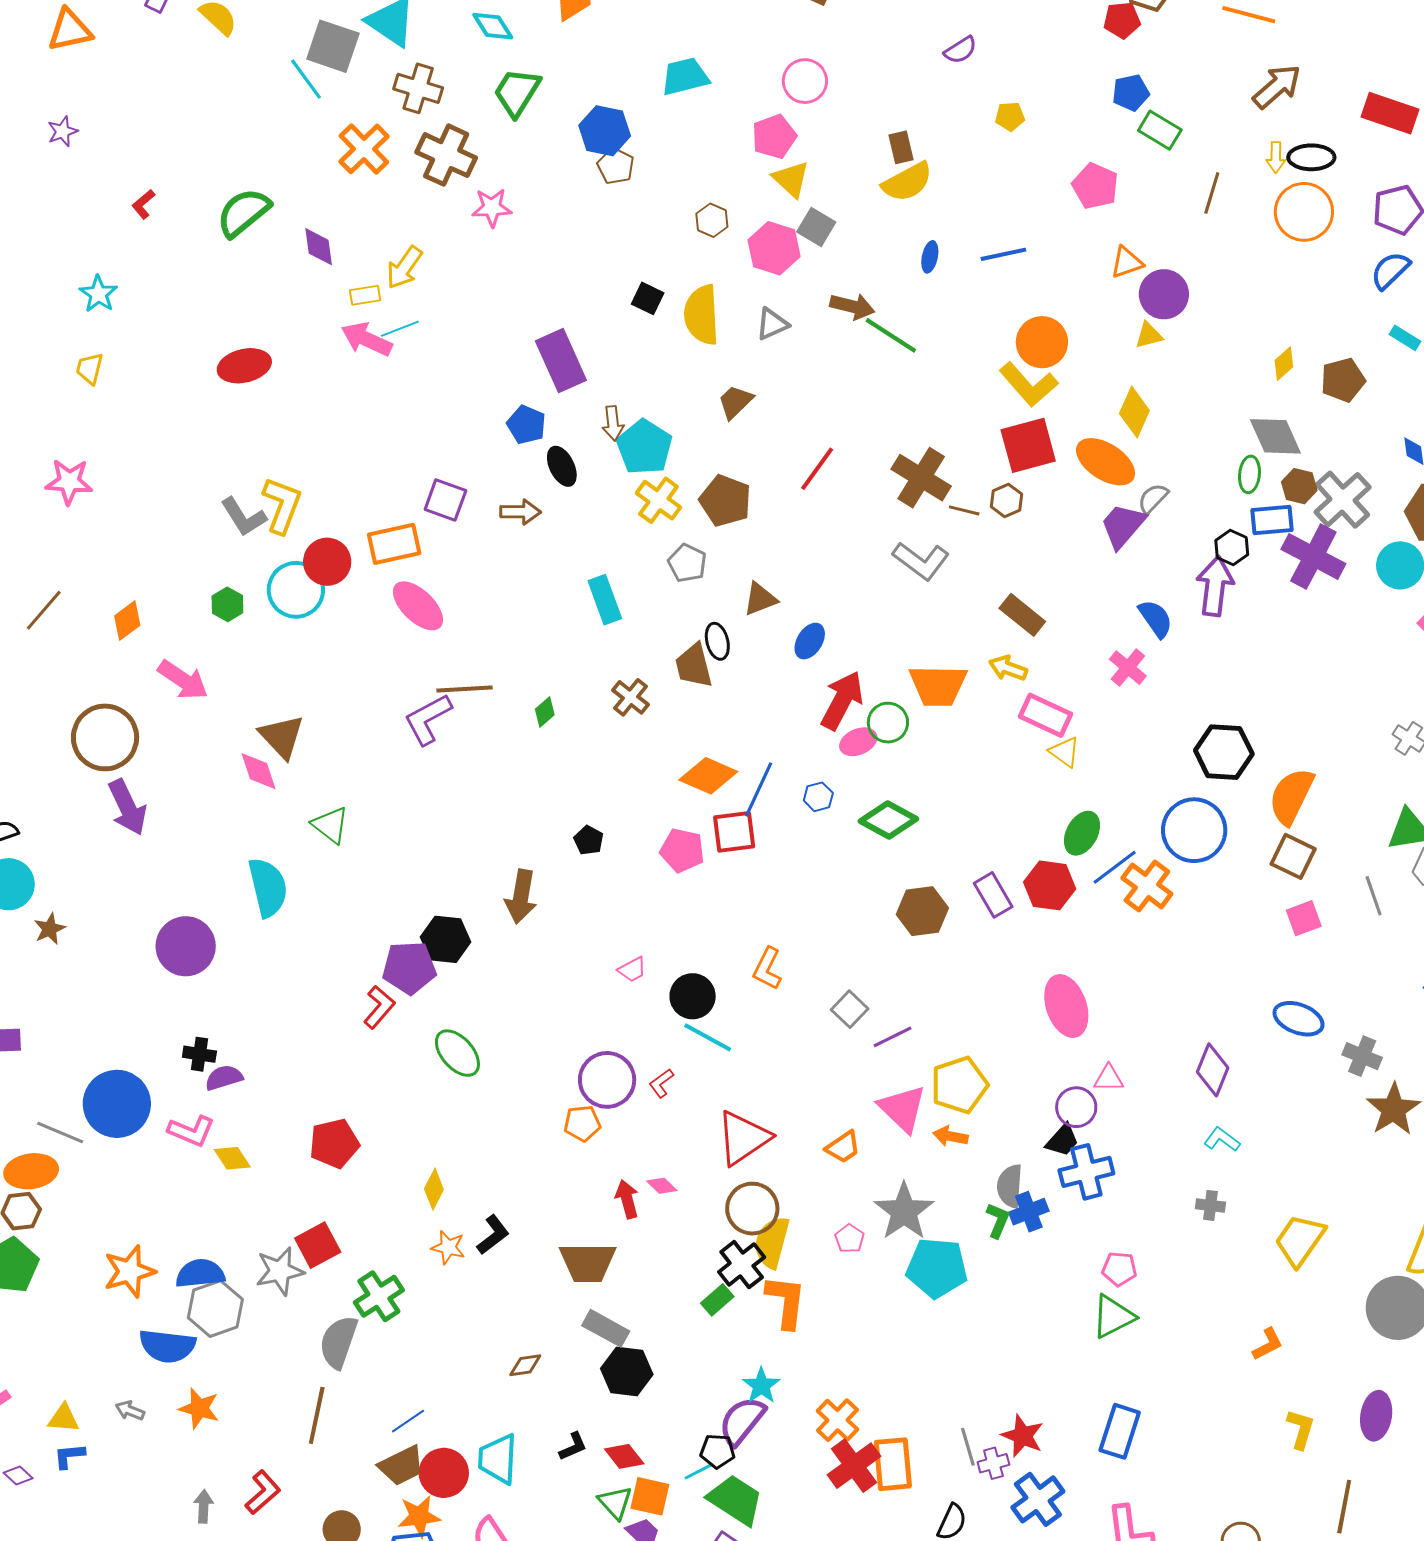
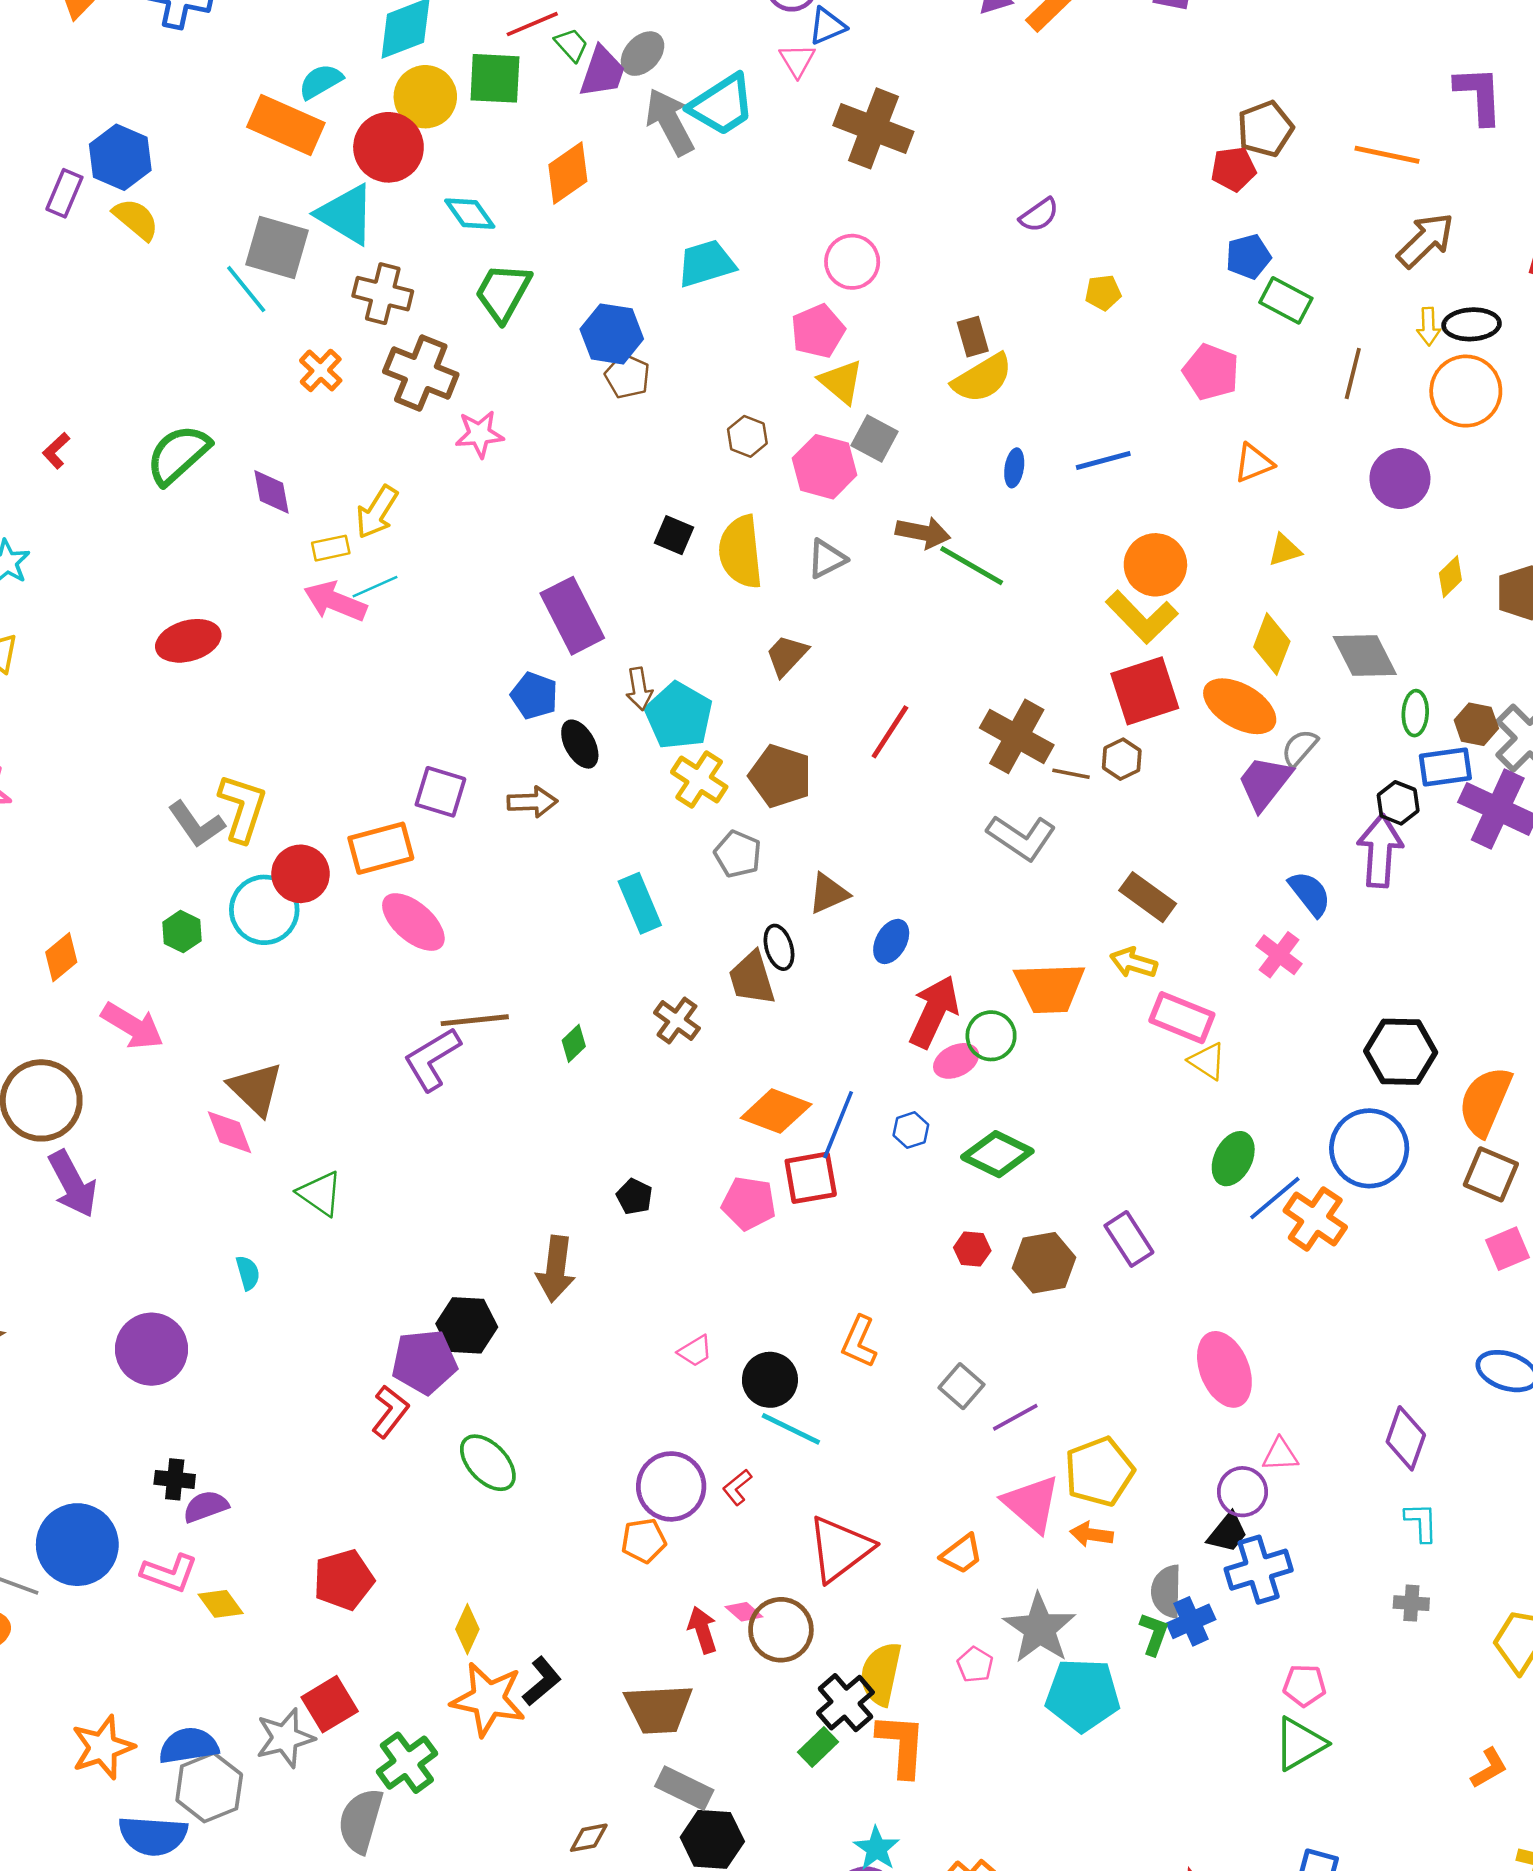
orange cross: (364, 149) -> (321, 370), size x0.7
purple circle: (1164, 294) -> (1400, 478), moved
gray diamond: (1275, 436) -> (1365, 655), moved
red hexagon: (1050, 885) -> (972, 1249), moved, size x0.6
cyan semicircle: (268, 887) -> (248, 1273), size x0.5
cyan L-shape: (1222, 1139) -> (1421, 1522), turned 54
brown circle: (752, 1209) -> (781, 1630), moved
orange star: (448, 1247) -> (488, 1699), size x1.8

